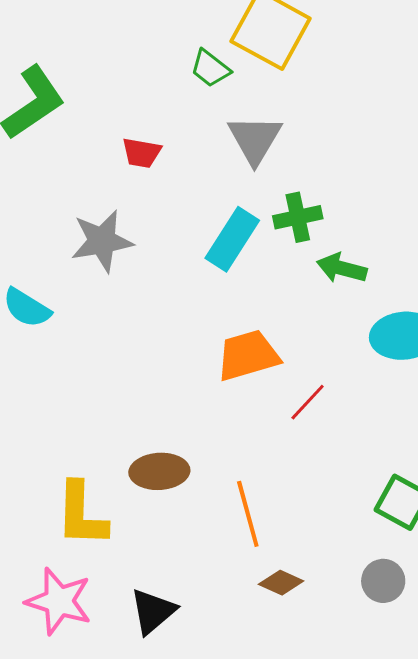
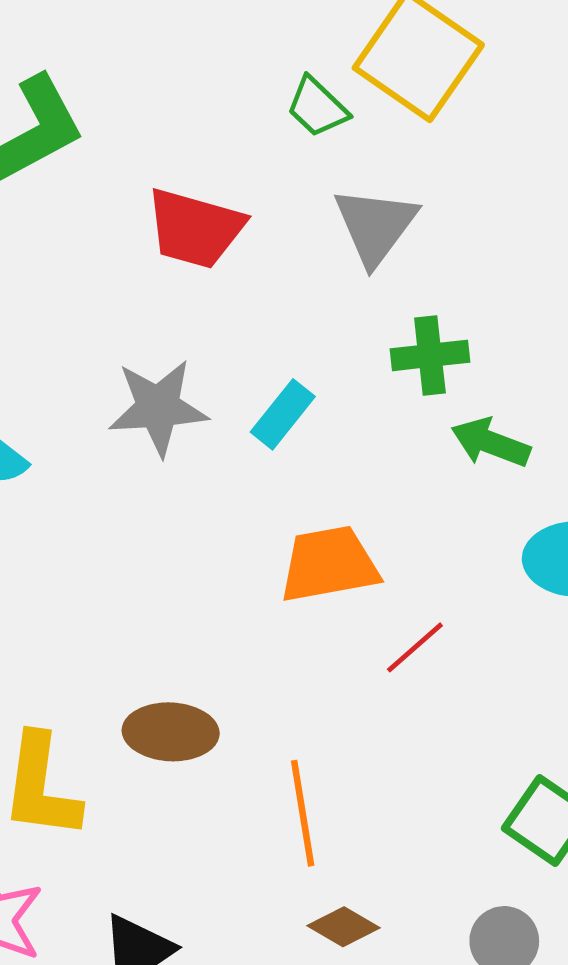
red trapezoid: (141, 153) -> (195, 228), size x1.6
cyan rectangle: (232, 239) -> (283, 414), moved, size x0.7
gray star: (102, 241) -> (158, 407), moved

